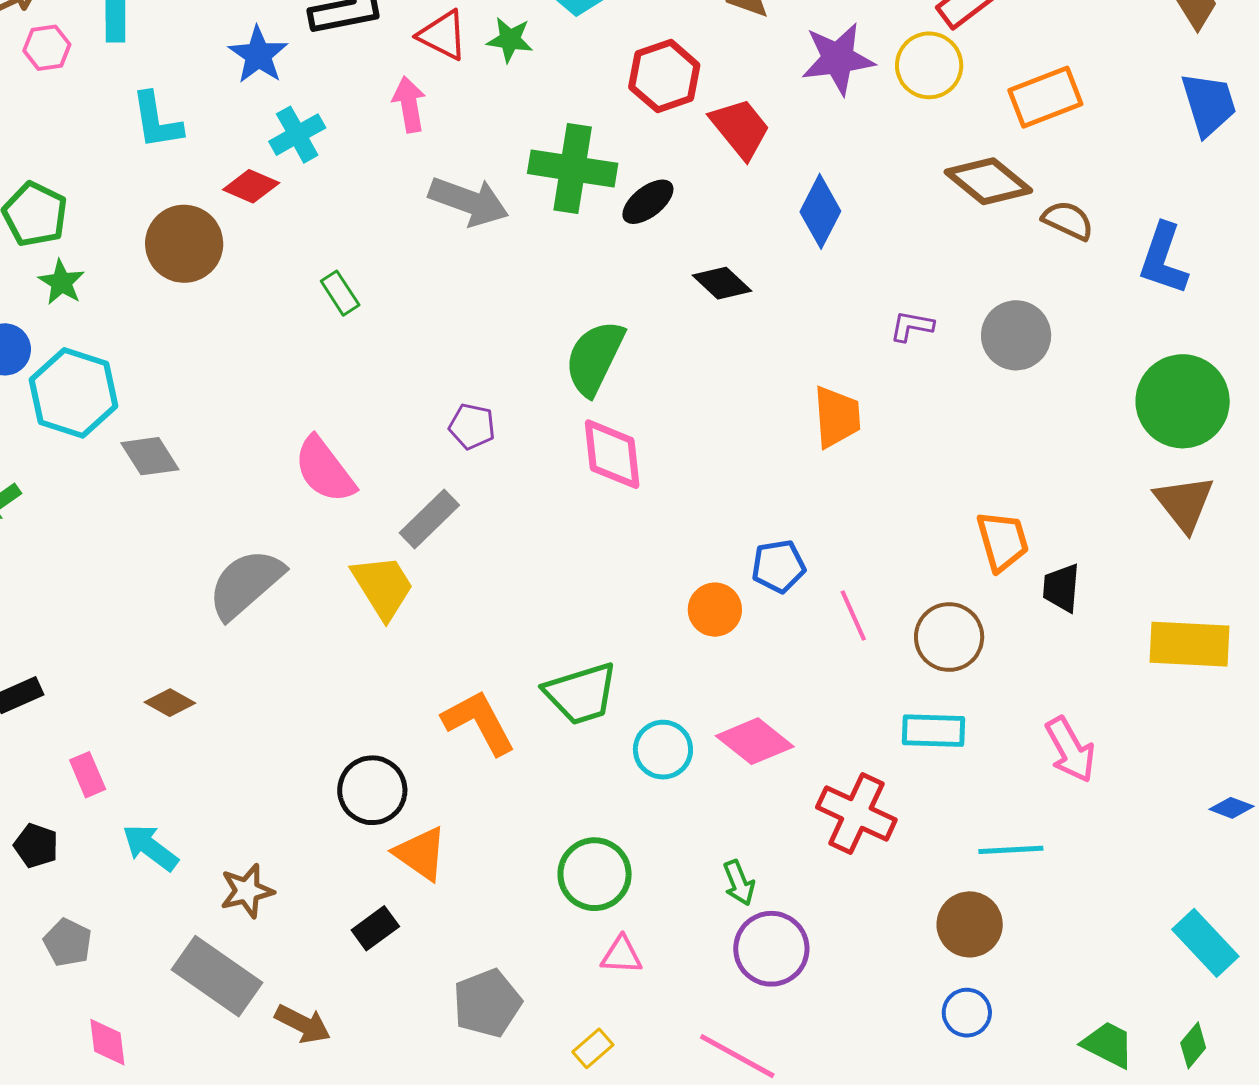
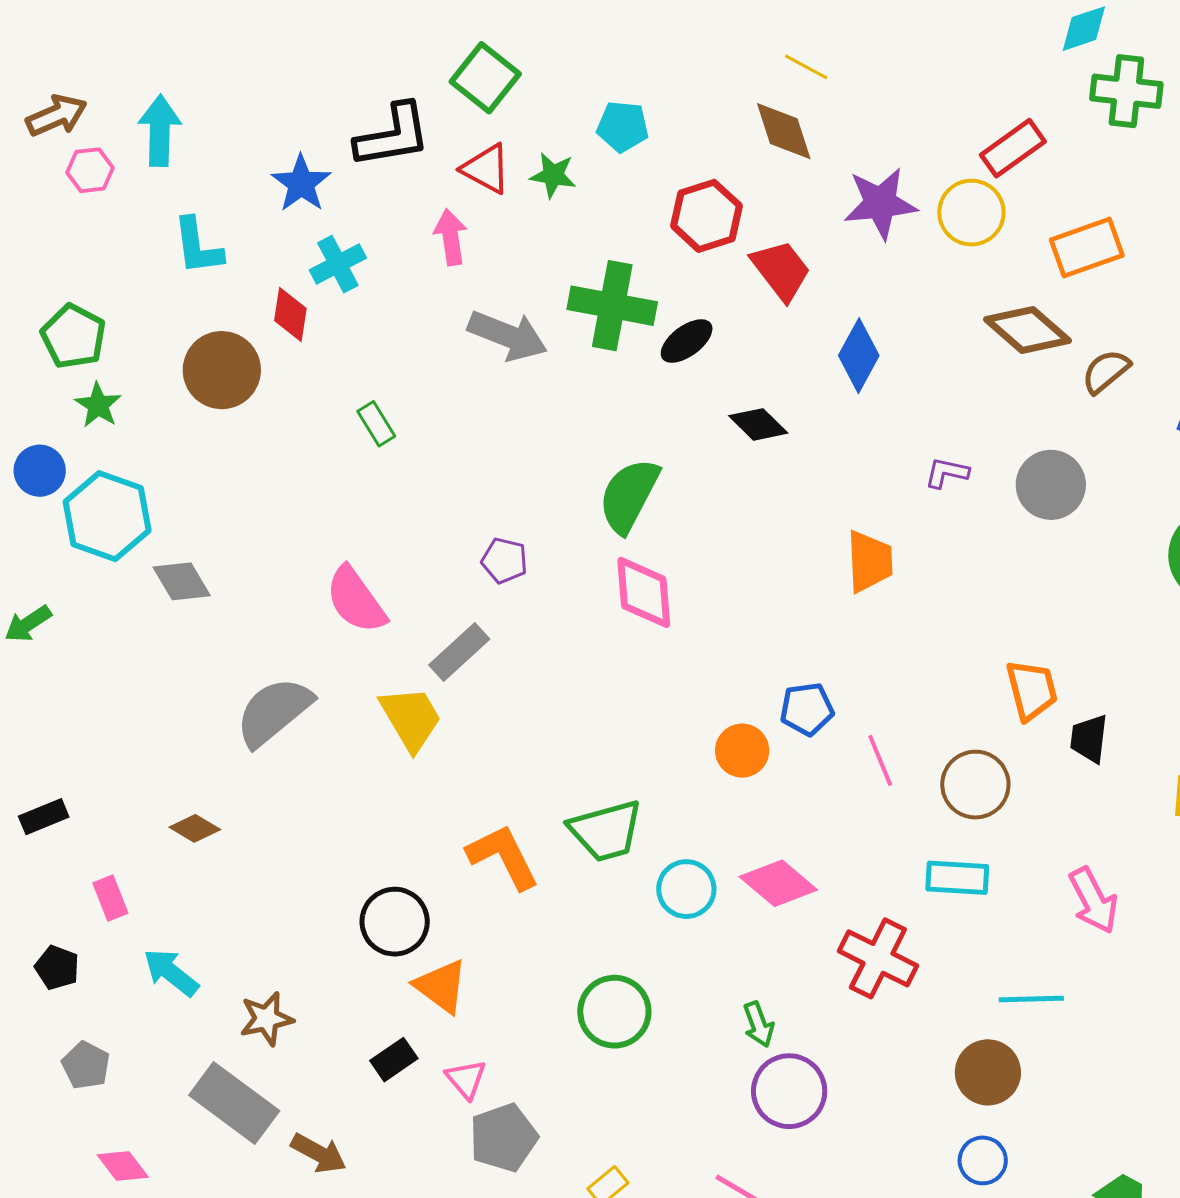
red diamond: (251, 186) -> (290, 314), turned 74
brown semicircle: (1068, 220) -> (1106, 371), turned -66
pink triangle: (621, 955) -> (466, 1079), moved, turned 45
pink diamond: (107, 1042) -> (123, 1166), turned -32

